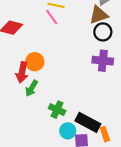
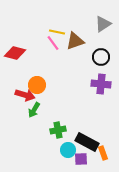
brown triangle: (99, 15) -> (75, 41), moved
red arrow: (22, 72) -> (25, 95), turned -84
green cross: (57, 110) -> (58, 130), turned -35

